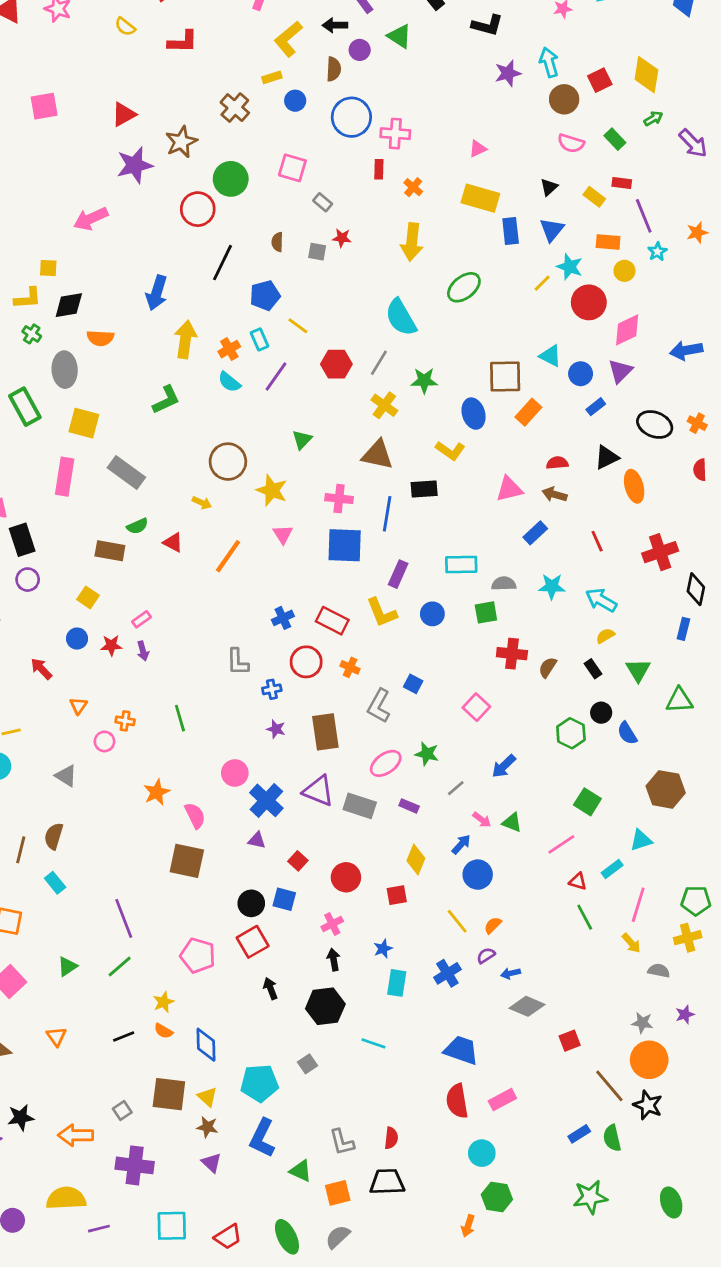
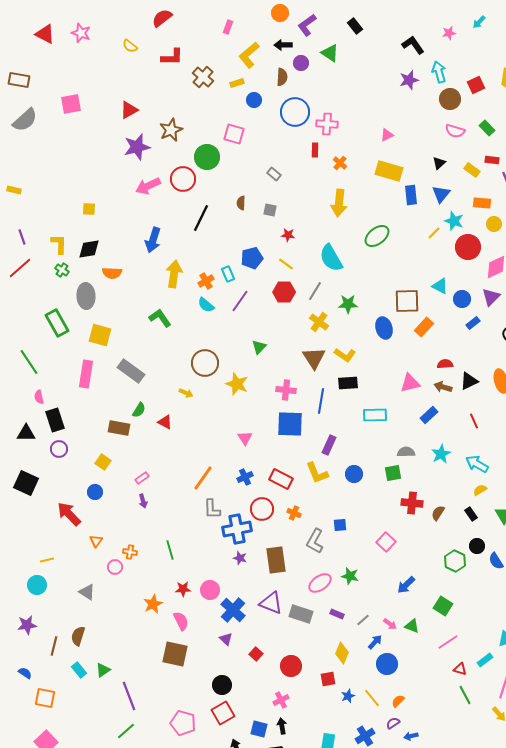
black L-shape: (487, 25) -> (413, 45), moved, turned -140
brown cross: (235, 108) -> (203, 77), moved
pink square: (292, 168) -> (234, 134), moved
pink arrow: (91, 219) -> (148, 186), moved
red star: (342, 238) -> (288, 235), moved
yellow square: (48, 268) -> (89, 209), moved
blue pentagon: (265, 296) -> (252, 258), moved
yellow L-shape: (28, 298) -> (59, 244), turned -85
yellow line: (298, 326) -> (286, 264), moved
green L-shape: (166, 400) -> (160, 318), turned -100
yellow L-shape: (450, 451) -> (345, 355), moved
brown triangle: (378, 455) -> (314, 358), turned 45
black triangle: (607, 457) -> (469, 381), moved
green semicircle: (137, 526) -> (139, 410), turned -35
pink triangle: (283, 534) -> (245, 438), moved
orange line: (228, 556) -> (203, 478), moved
cyan rectangle: (461, 564) -> (375, 415), moved
cyan star: (552, 586) -> (441, 454), turned -30
red star: (111, 645) -> (183, 589), moved
red arrow: (41, 669) -> (69, 514), size x1.5
blue square: (413, 684) -> (340, 525), turned -32
blue cross: (272, 689) -> (237, 529), size x2.0
gray line: (456, 788) -> (363, 620), moved
green square: (587, 802) -> (443, 606), moved
purple triangle: (257, 840) -> (226, 639), turned 32
blue square: (284, 899) -> (259, 729), moved
blue star: (383, 949) -> (348, 696), moved
green triangle: (67, 966) -> (103, 670), moved

